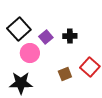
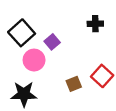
black cross: (70, 36) -> (95, 24), moved

